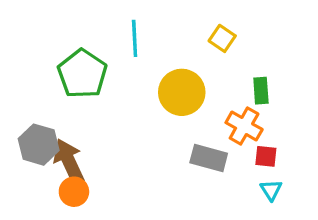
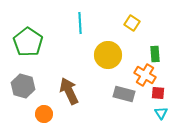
green pentagon: (82, 74) -> (28, 42), moved
brown arrow: (69, 161) -> (69, 91), moved

